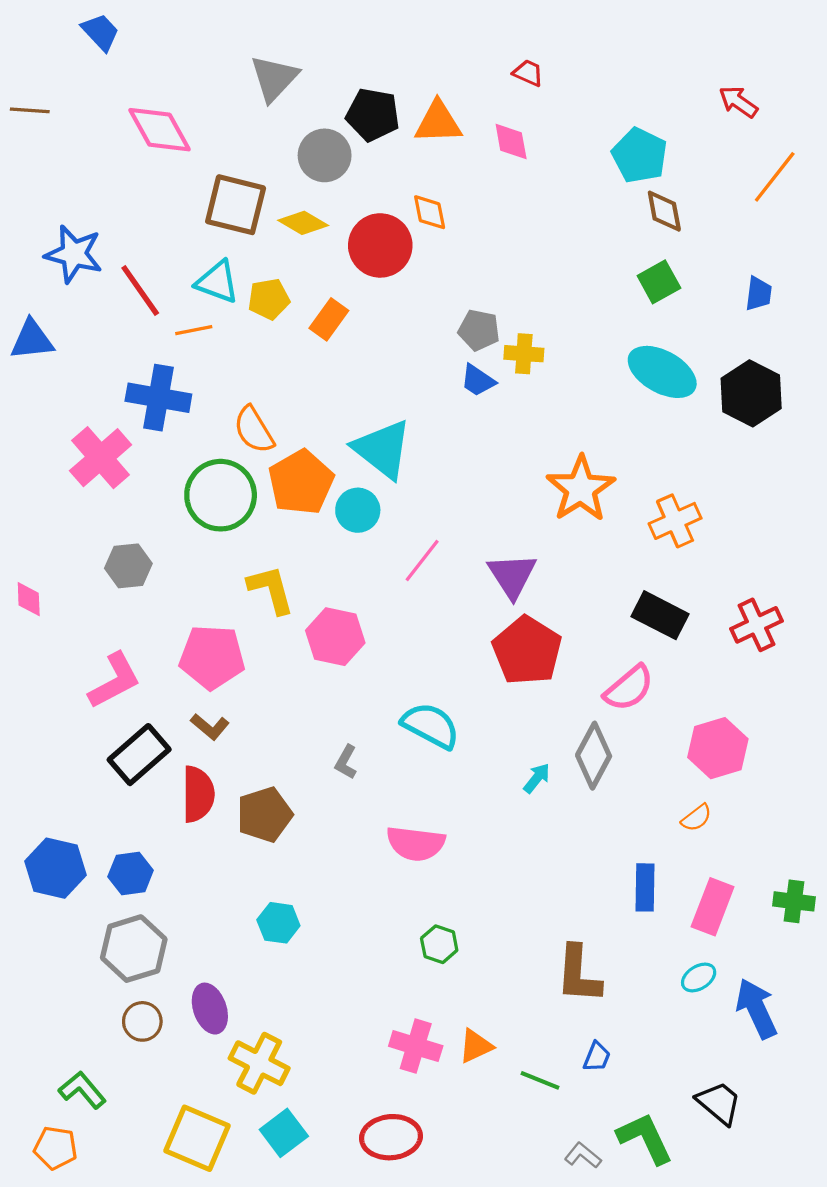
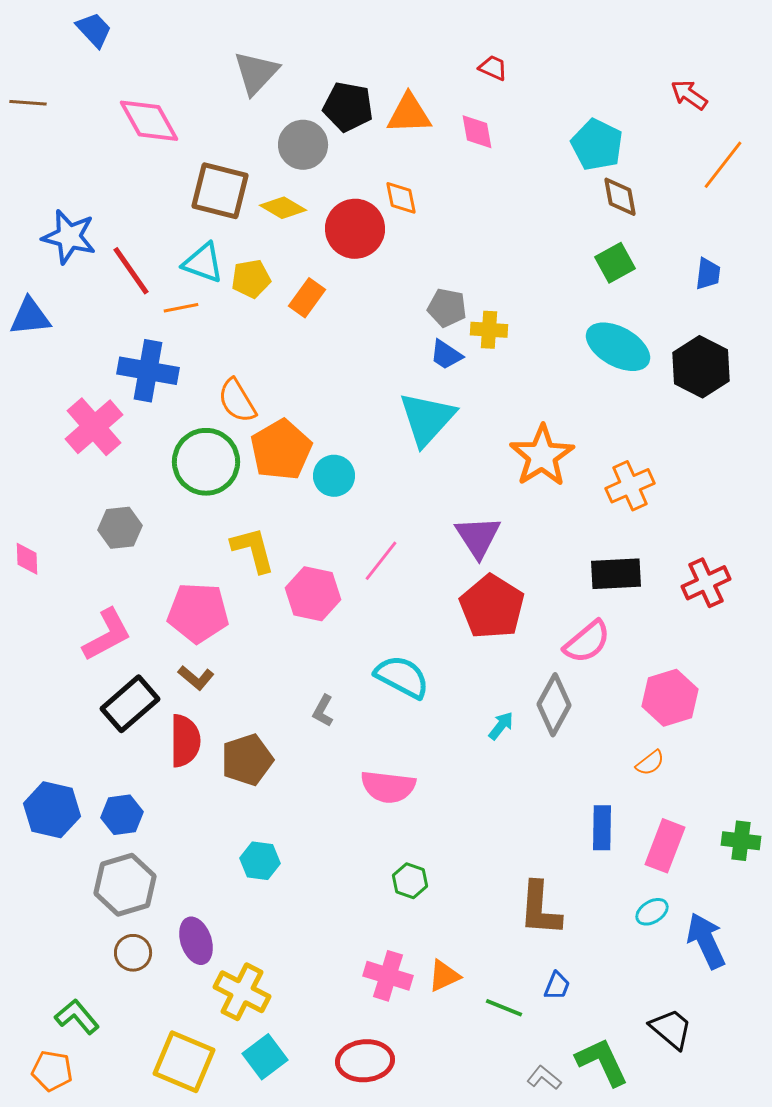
cyan triangle: (382, 449) -> (427, 419), moved, turned 34
pink line: (422, 561) -> (381, 561), moved
black rectangle: (660, 615) -> (616, 574), turned -30

